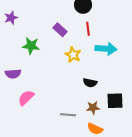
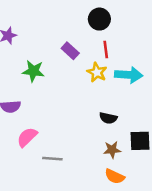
yellow star: (73, 55) -> (97, 72), moved
gray line: (68, 115) -> (52, 159), moved

